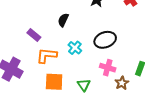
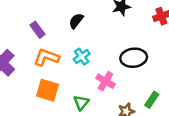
black ellipse: (105, 40) -> (134, 58), moved
pink cross: (108, 68) -> (105, 81), moved

